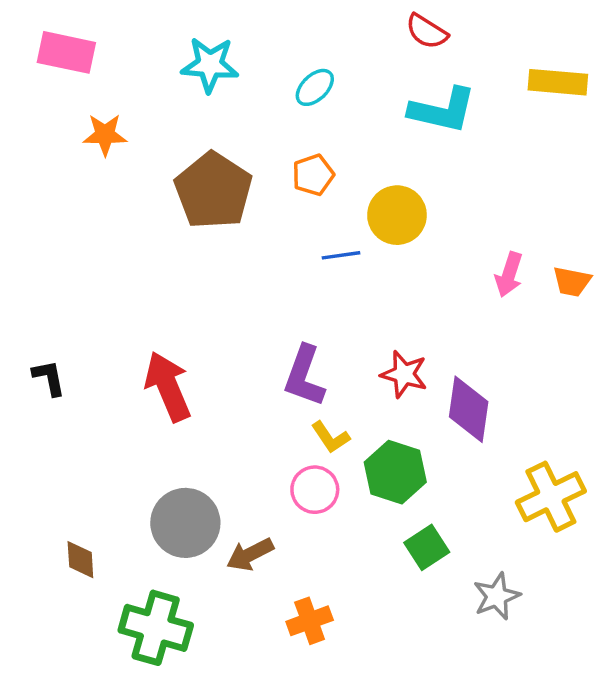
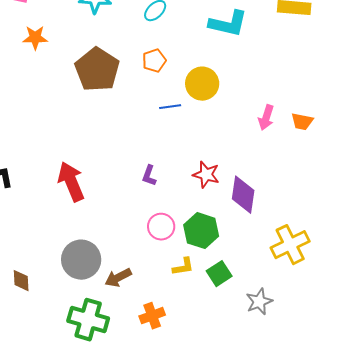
purple L-shape: (304, 376) -> (149, 176), size x0.6
yellow L-shape: (331, 437) -> (183, 267), moved, turned -65
pink circle: (315, 490) -> (161, 227), moved
green cross: (156, 628) -> (88, 320), moved

